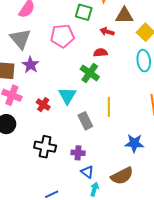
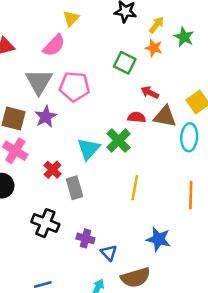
brown triangle: (124, 16) -> (165, 117), moved
pink pentagon: (62, 36) -> (74, 86), moved
cyan triangle: (67, 96) -> (88, 149), moved
gray rectangle: (85, 121) -> (75, 188), moved
blue triangle: (87, 172) -> (109, 253), moved

